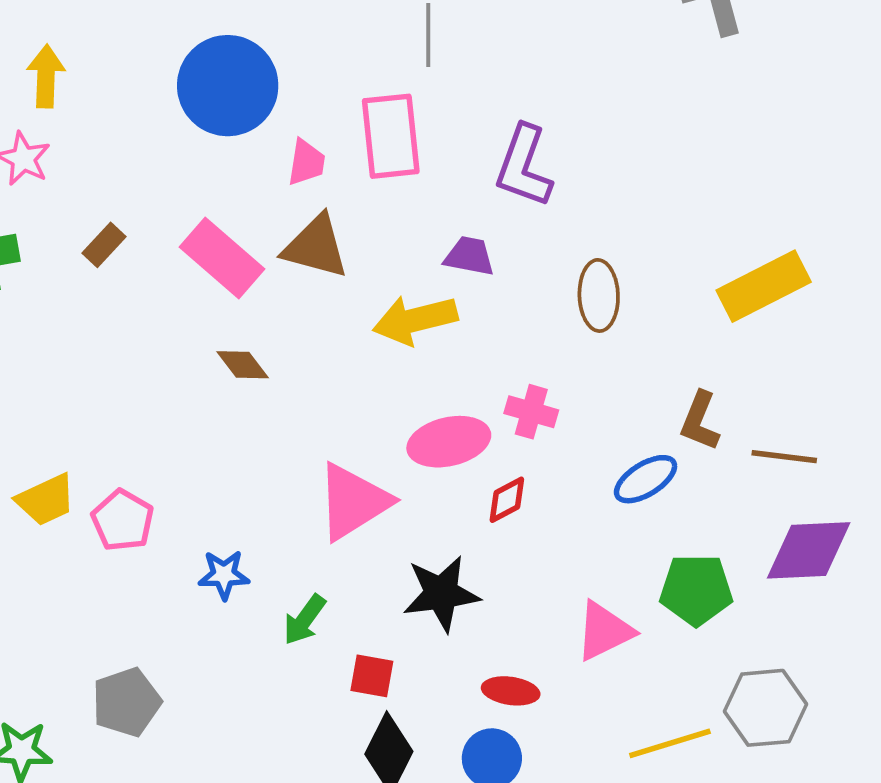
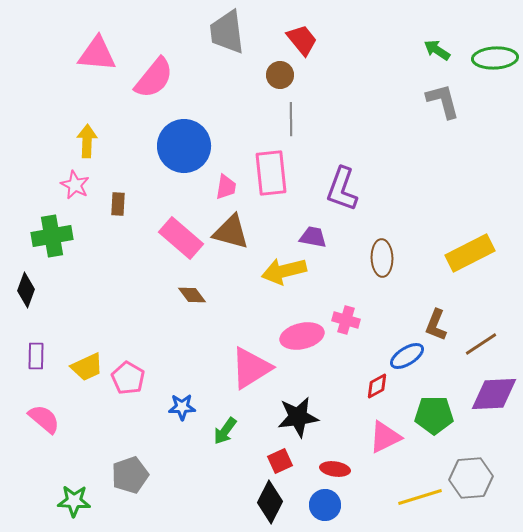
brown rectangle: (104, 245) -> (118, 204), moved, turned -40
brown line: (784, 457) -> (481, 344), turned -40
red diamond: (507, 500) -> (377, 386), moved
red square: (372, 676) -> (280, 461), moved, turned -35

